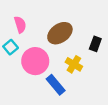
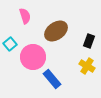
pink semicircle: (20, 25) -> (25, 16), moved
yellow cross: (74, 64) -> (87, 66), moved

